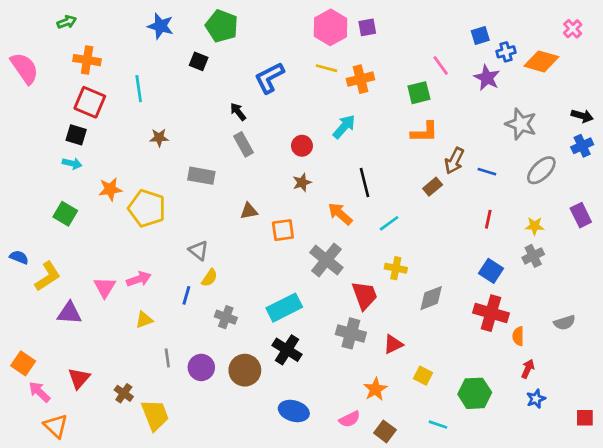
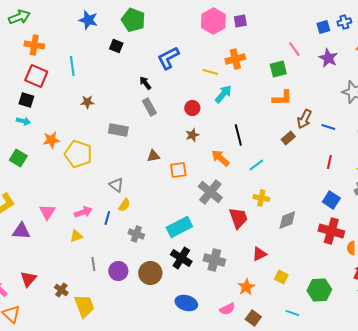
green arrow: (67, 22) -> (19, 17), size x1.5
blue cross: (506, 52) -> (344, 22), moved
yellow line: (326, 68) -> (210, 72), moved
pink arrow: (139, 279) -> (83, 212), moved
gray cross: (351, 333) -> (214, 260), moved

